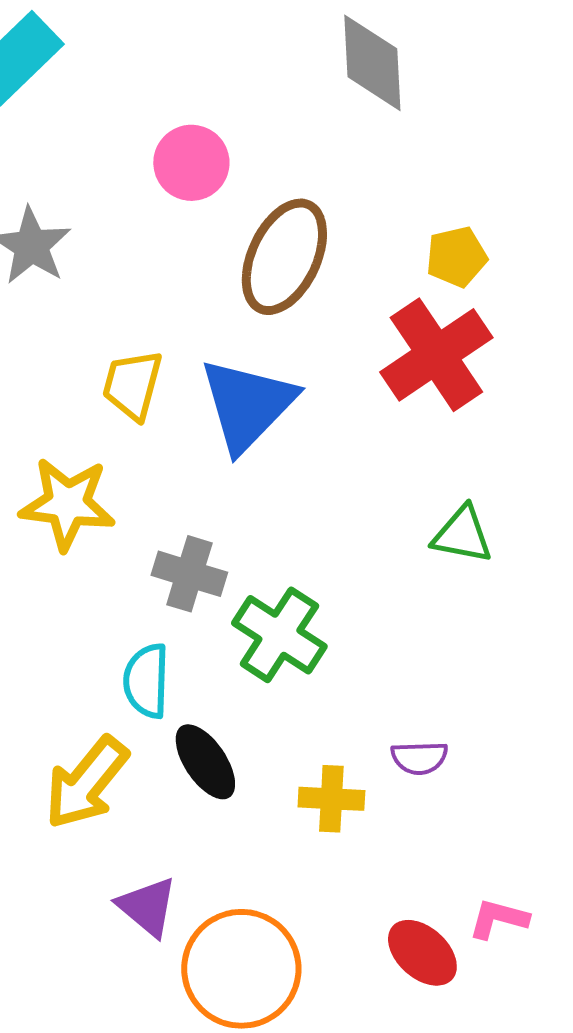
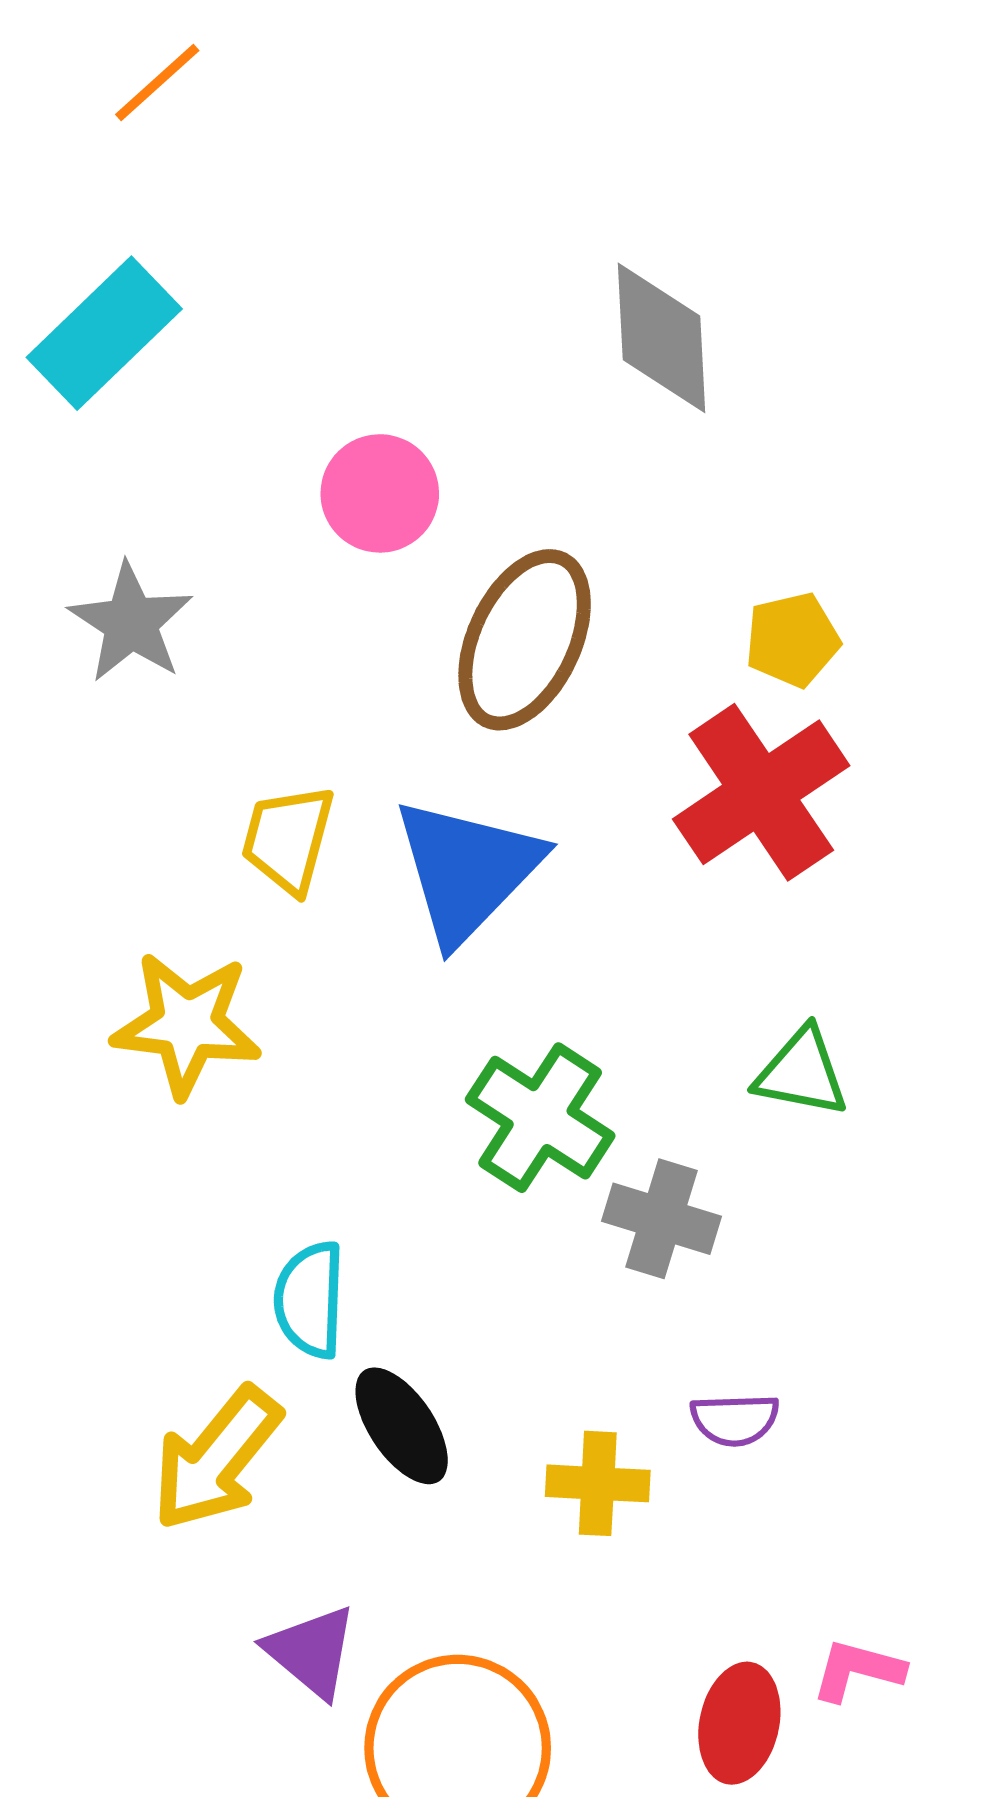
gray cross: (189, 574) -> (662, 1219), moved
green cross: (279, 635) -> (540, 1118), moved
red ellipse: (422, 953) -> (739, 1723), turned 60

